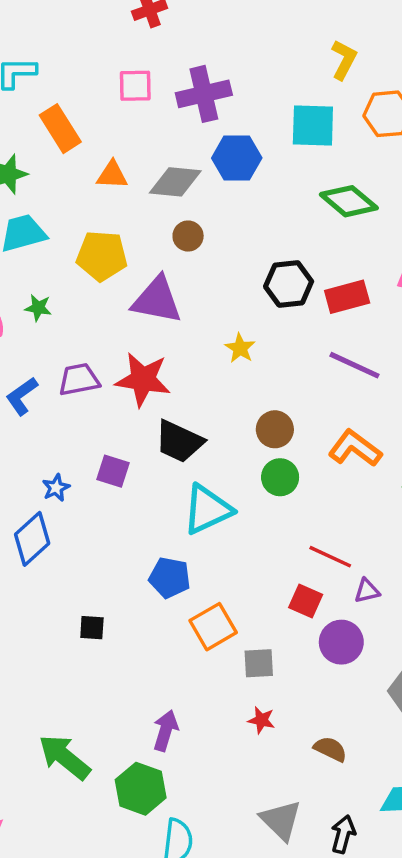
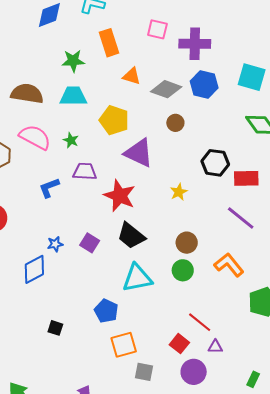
brown circle: (188, 236) -> (175, 123), moved
purple trapezoid: (79, 380) -> (85, 172), moved

